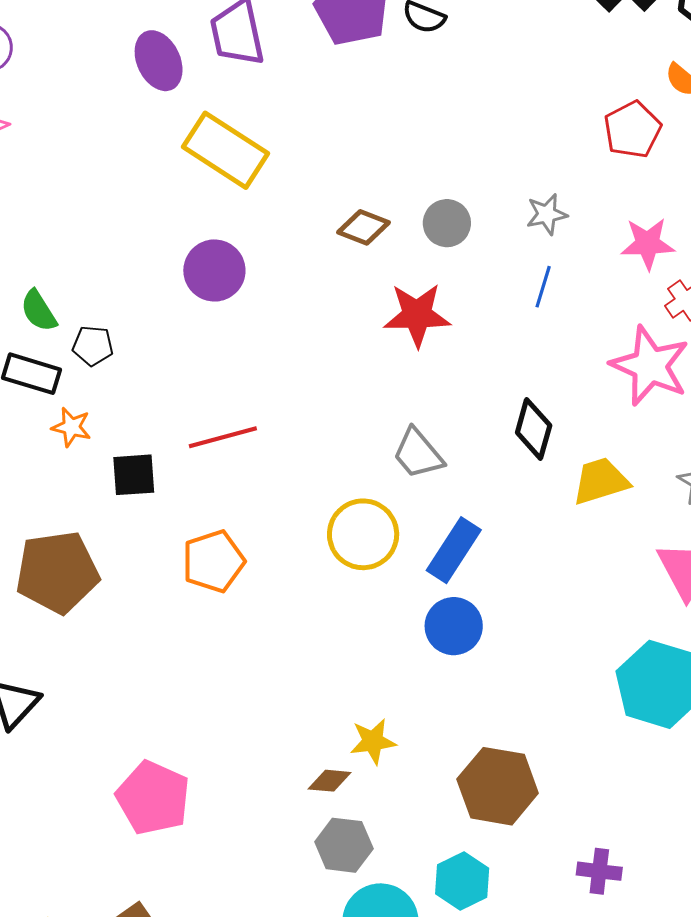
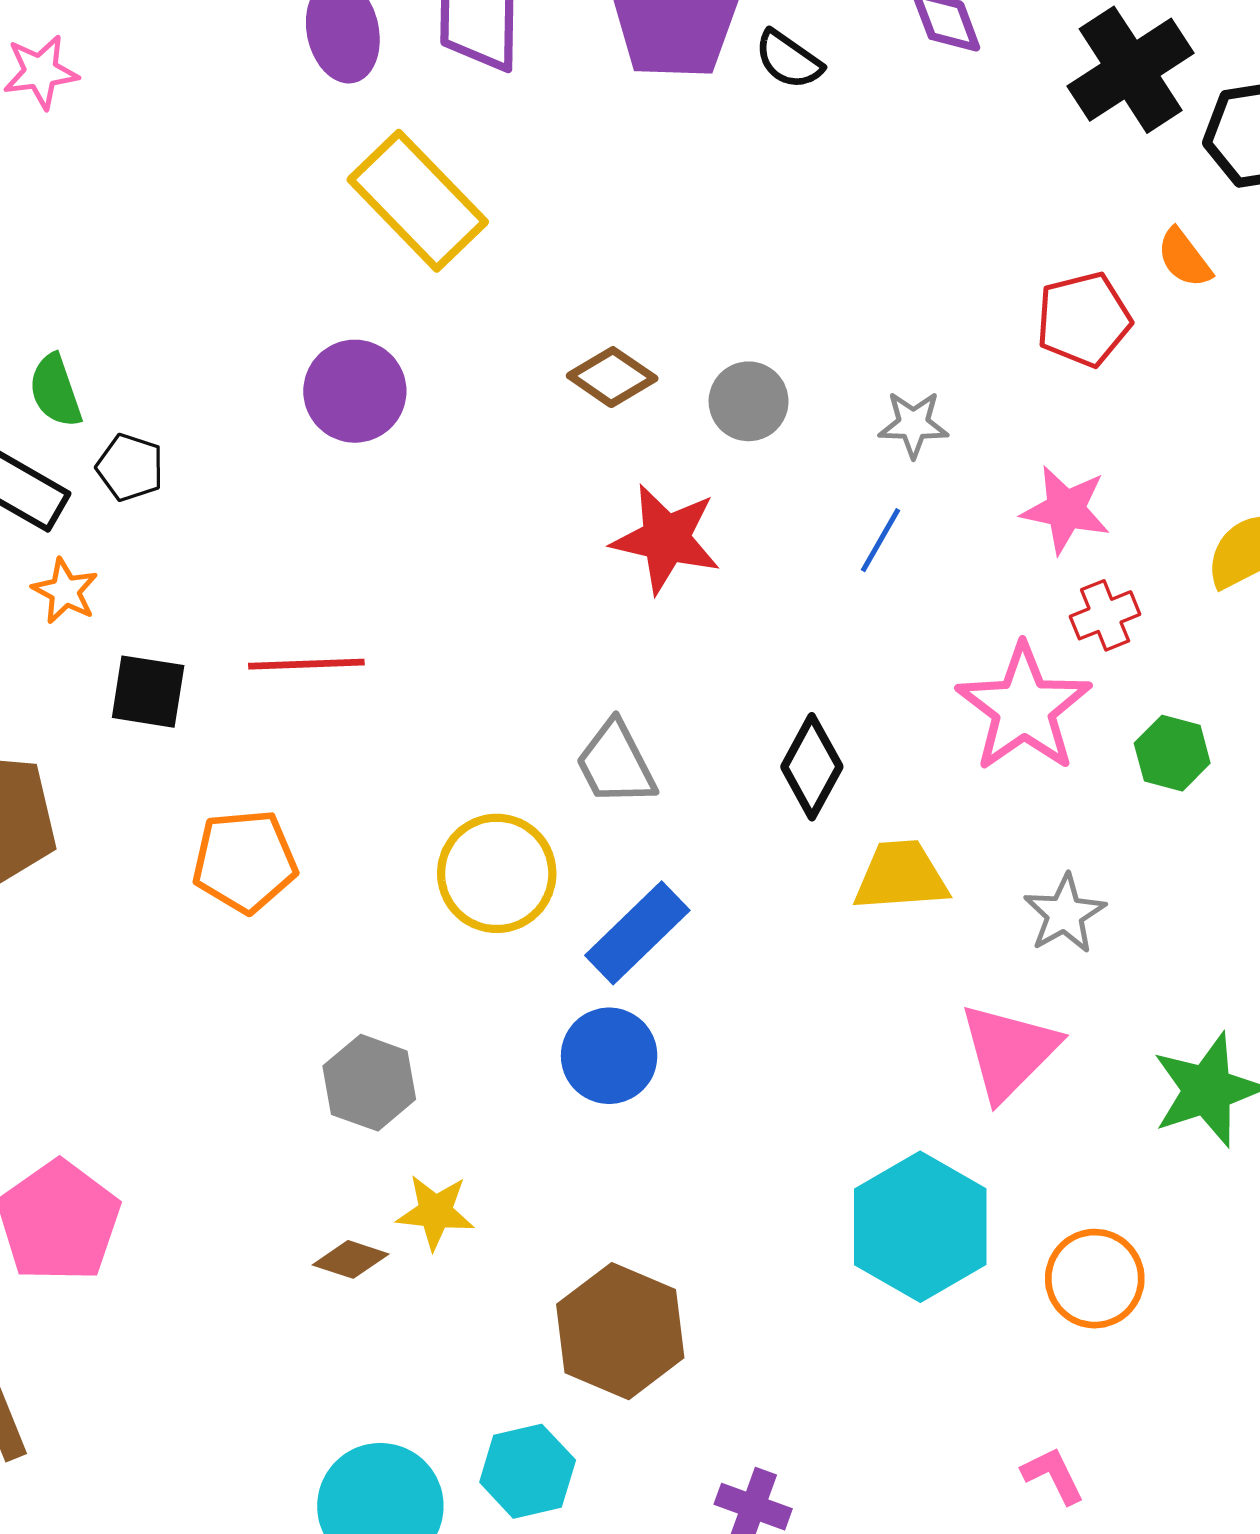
gray hexagon: (344, 845) -> (369, 1083), moved

